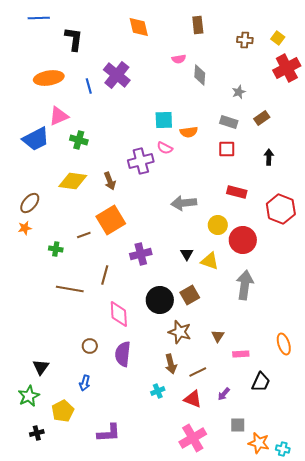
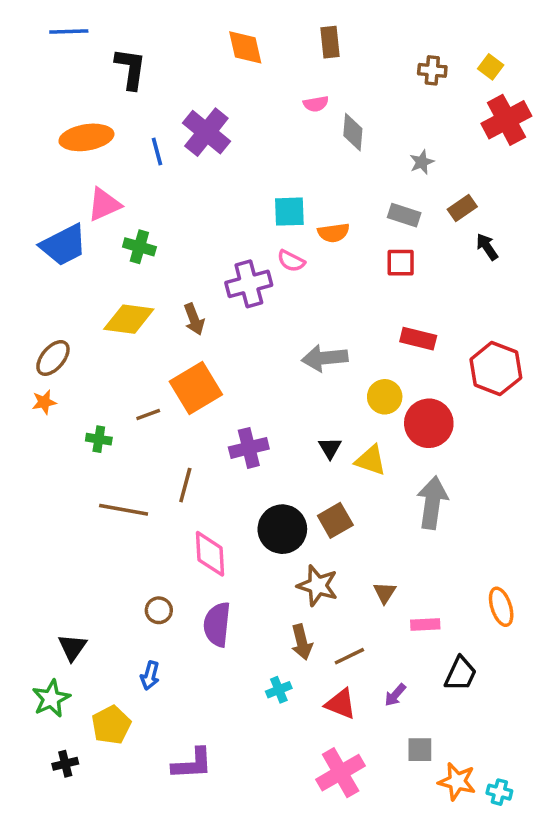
brown rectangle: (198, 25) -> (330, 42), moved
black arrow: (269, 157) -> (487, 247), moved, turned -35

